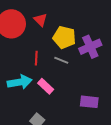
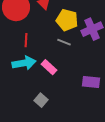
red line: (36, 58) -> (26, 40), moved

